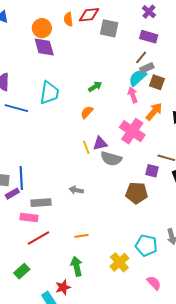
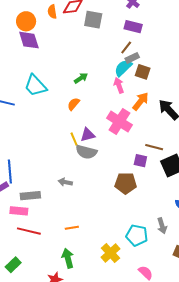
cyan trapezoid: (49, 93) -> (35, 86), turned 130
gray semicircle: (111, 159) -> (86, 152), moved
red line: (38, 238) -> (29, 231), turned 45

